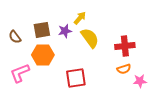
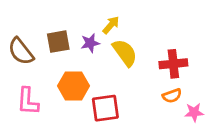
brown semicircle: (15, 37) -> (21, 51), size x1.5
orange hexagon: (43, 55) -> (74, 86), moved
pink L-shape: (20, 73) -> (28, 101), turned -65

